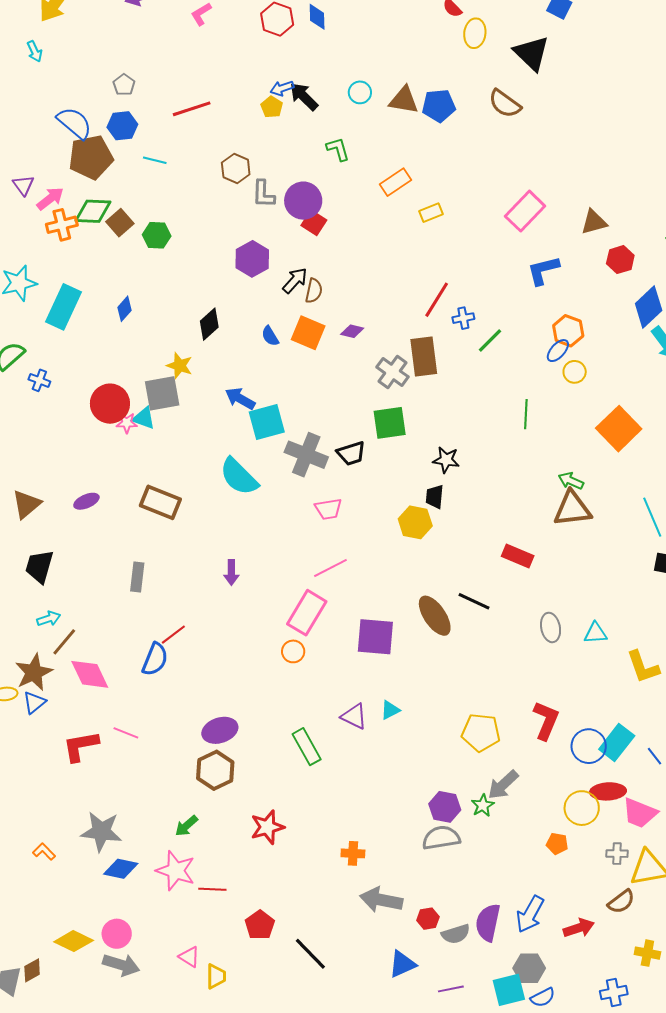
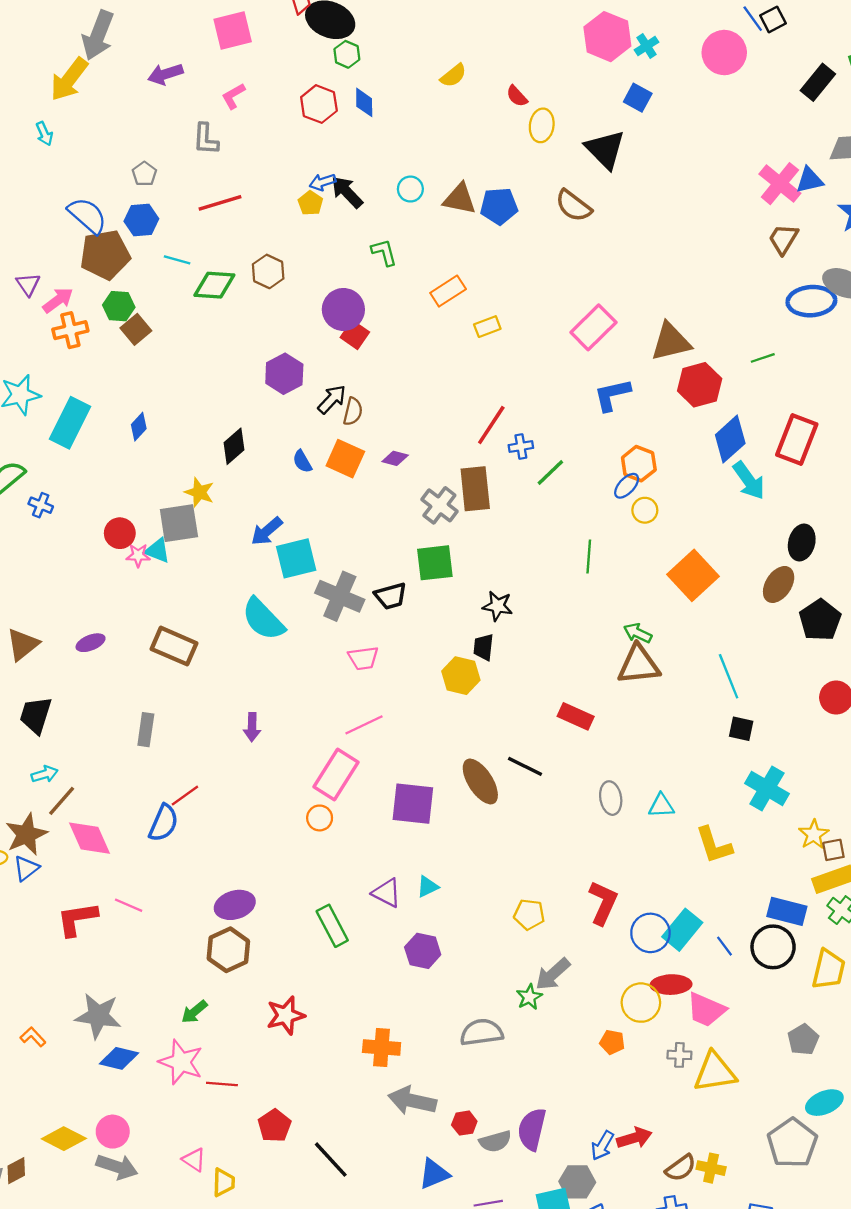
gray L-shape: (263, 194) -> (206, 139), moved
green diamond: (93, 211) -> (214, 285), moved
brown triangle: (594, 222) -> (671, 342), size x1.4
green hexagon: (157, 235) -> (119, 306), moved
red hexagon: (620, 260) -> (700, 385), size x1.4
blue arrow: (240, 399) -> (267, 531), turned -72
red circle: (110, 404) -> (120, 533), size x0.7
yellow pentagon: (481, 732) -> (529, 914), size x0.7
purple hexagon: (445, 807) -> (423, 951), moved
orange cross: (353, 853) -> (382, 1047), size x1.4
brown semicircle: (621, 902) -> (681, 1168), moved
blue arrow: (530, 914) -> (602, 1146), moved, size x0.7

